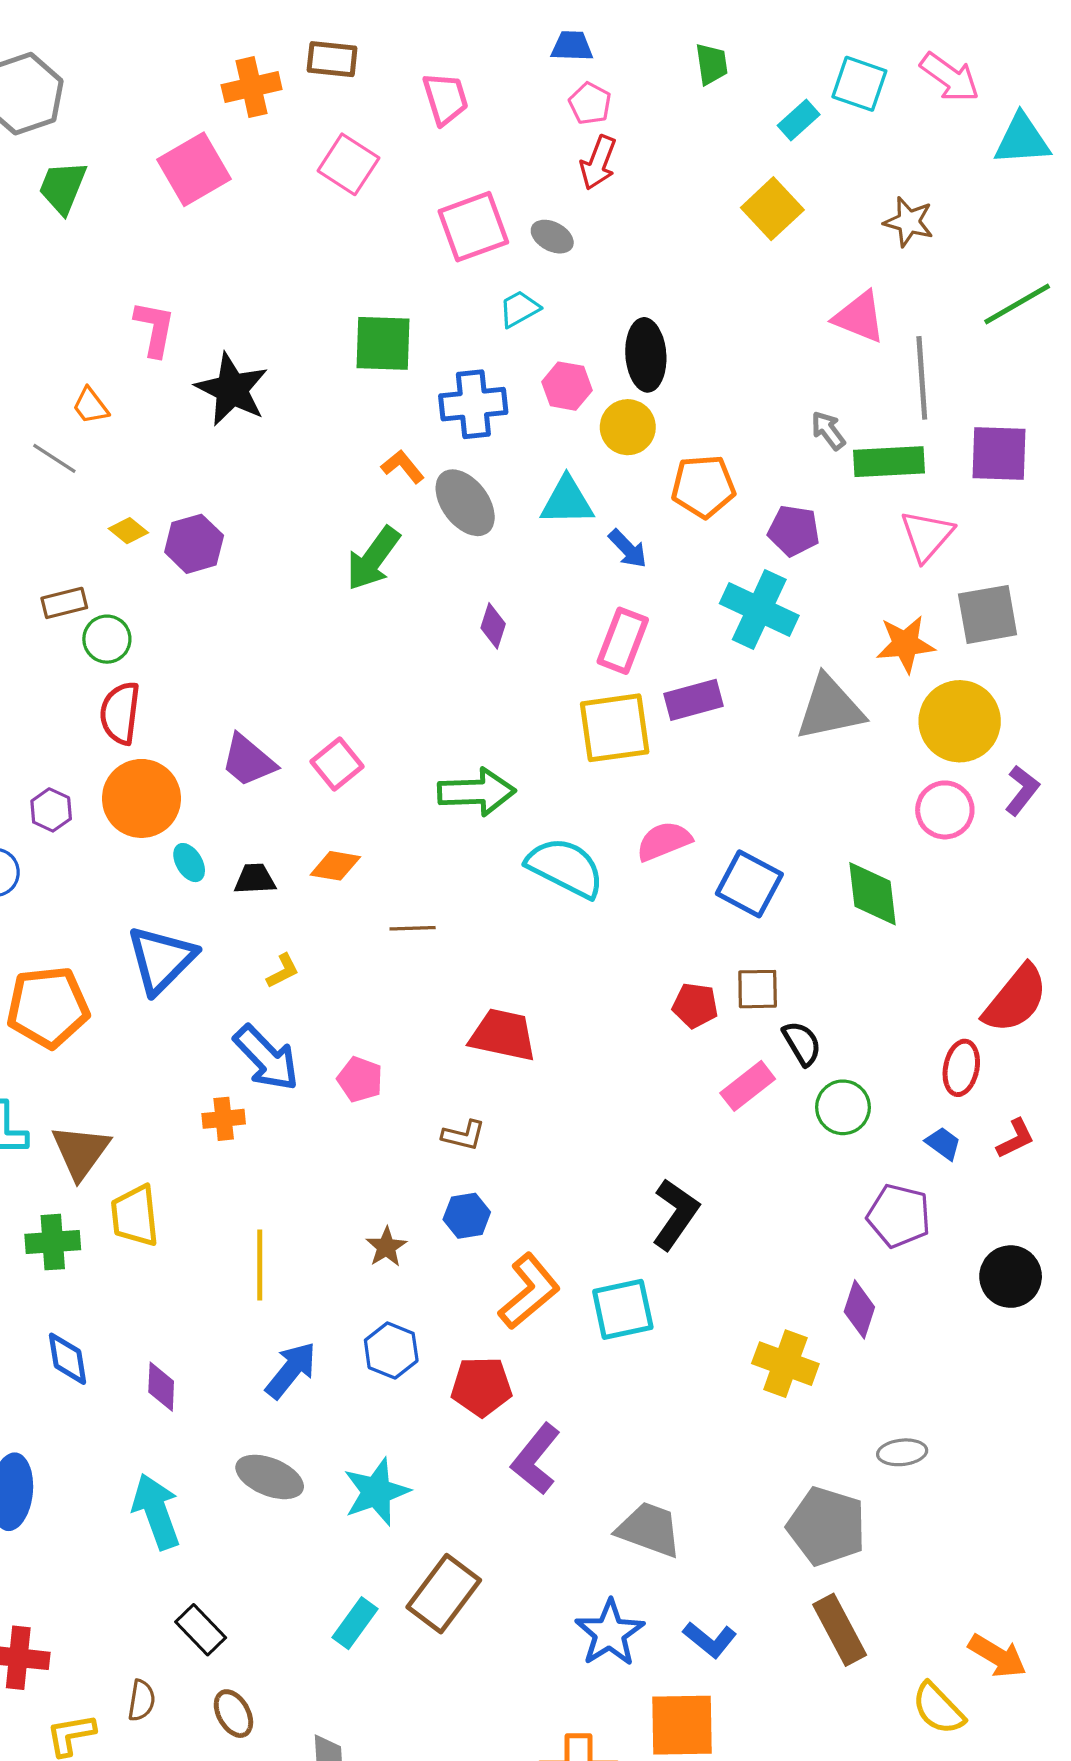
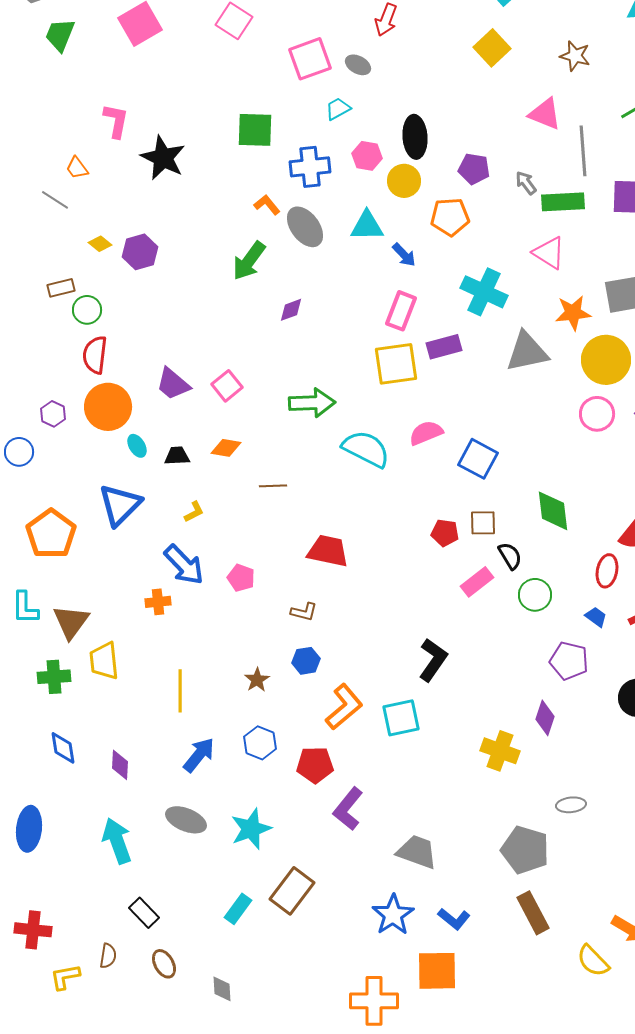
purple pentagon: (794, 531) -> (474, 169), moved
pink triangle: (927, 536) -> (549, 253), moved, turned -39
purple diamond: (493, 626) -> (291, 310), moved, turned 52
green diamond: (873, 894) -> (553, 511), moved
orange pentagon: (48, 1007) -> (51, 534), turned -30

